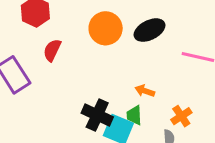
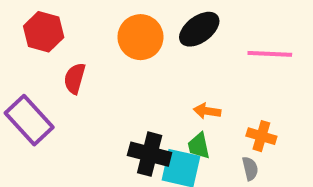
orange cross: (181, 116) -> (261, 136), turned -30

